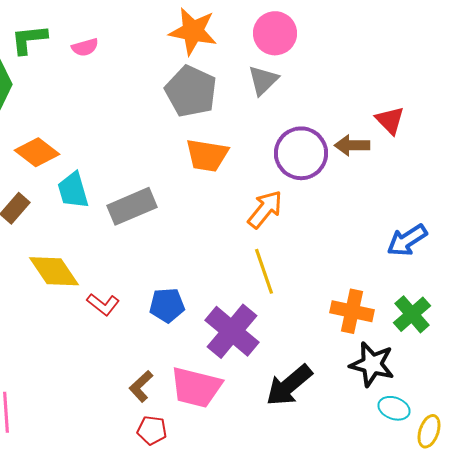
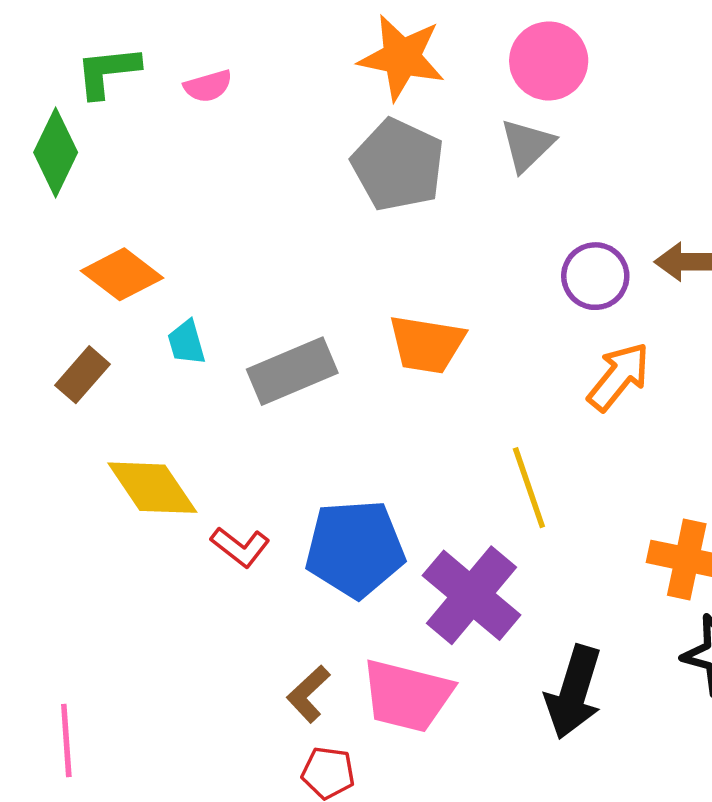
purple circle: (301, 153) -> (595, 276), size x0.7
orange trapezoid: (207, 155) -> (427, 344), moved
cyan trapezoid: (73, 190) -> (186, 342), size x0.7
orange arrow: (265, 209) -> (619, 377), moved
blue pentagon: (167, 305) -> (355, 549), size x1.6
black arrow: (289, 385) -> (574, 692), turned -33

